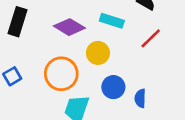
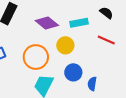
cyan rectangle: (112, 21) -> (79, 23), turned -36
red line: (151, 38) -> (106, 40), turned 60

